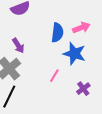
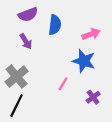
blue semicircle: (57, 33) -> (55, 25), moved
purple arrow: (18, 46) -> (26, 41), moved

